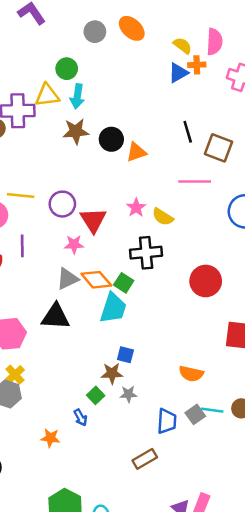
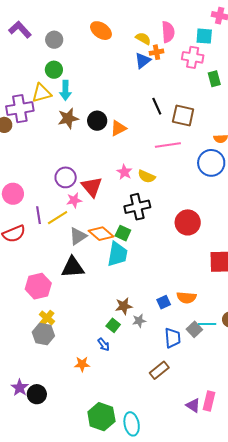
gray circle: (95, 32) -> (54, 40), moved
yellow line: (21, 195) -> (58, 218), moved, turned -30
pink star: (74, 244) -> (74, 200), moved
blue square: (125, 355) -> (164, 302), moved, turned -32

